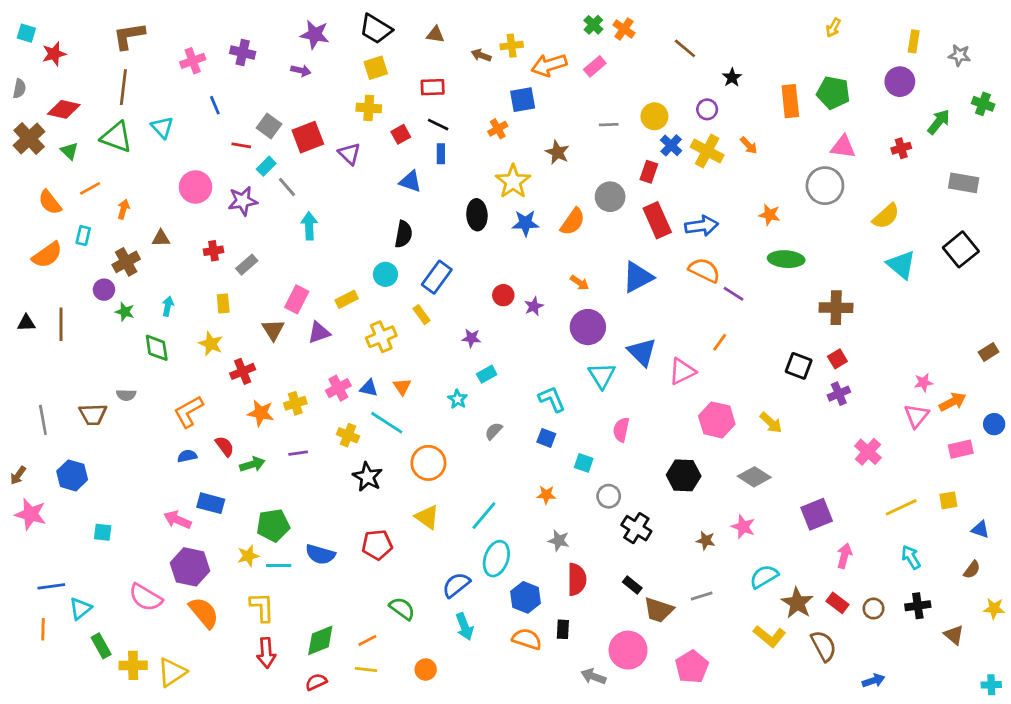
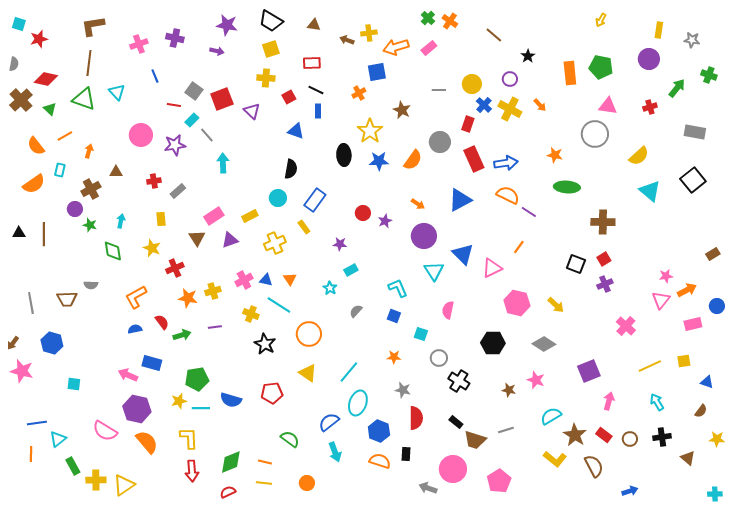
pink rectangle: (297, 299) -> (214, 216), turned 30
orange line: (367, 640) -> (265, 462), turned 40

